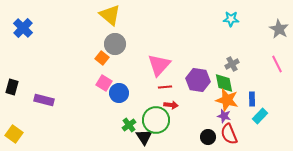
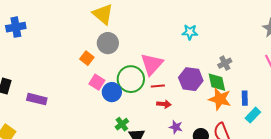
cyan star: (231, 19) -> (190, 32), moved
blue cross: (23, 28) -> (16, 27), turned 36
orange square: (102, 58) -> (87, 58), moved
purple star: (224, 116) -> (176, 127), moved
green circle: (156, 120) -> (131, 79), moved

